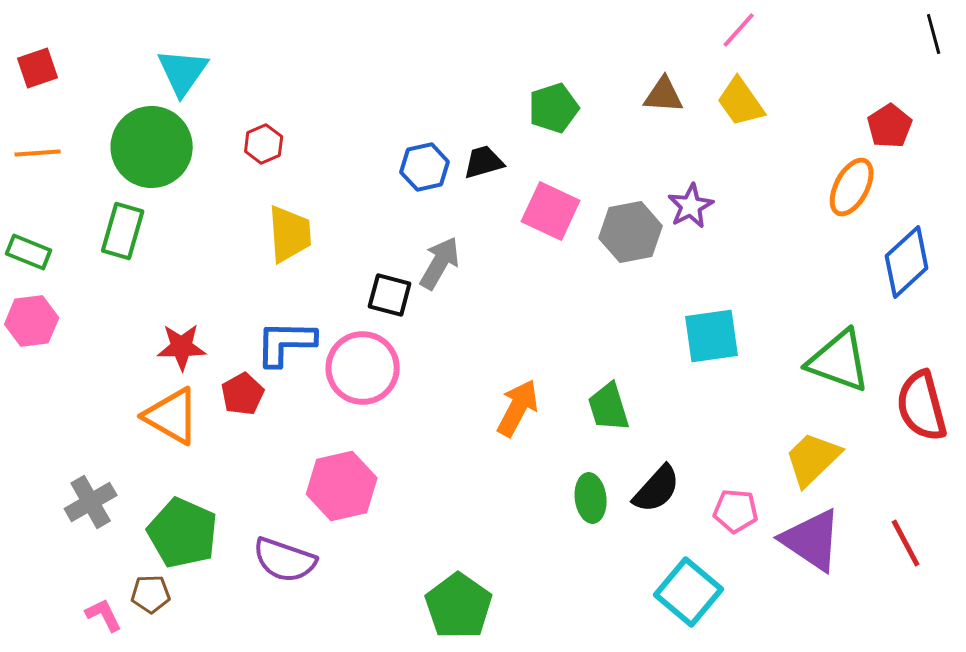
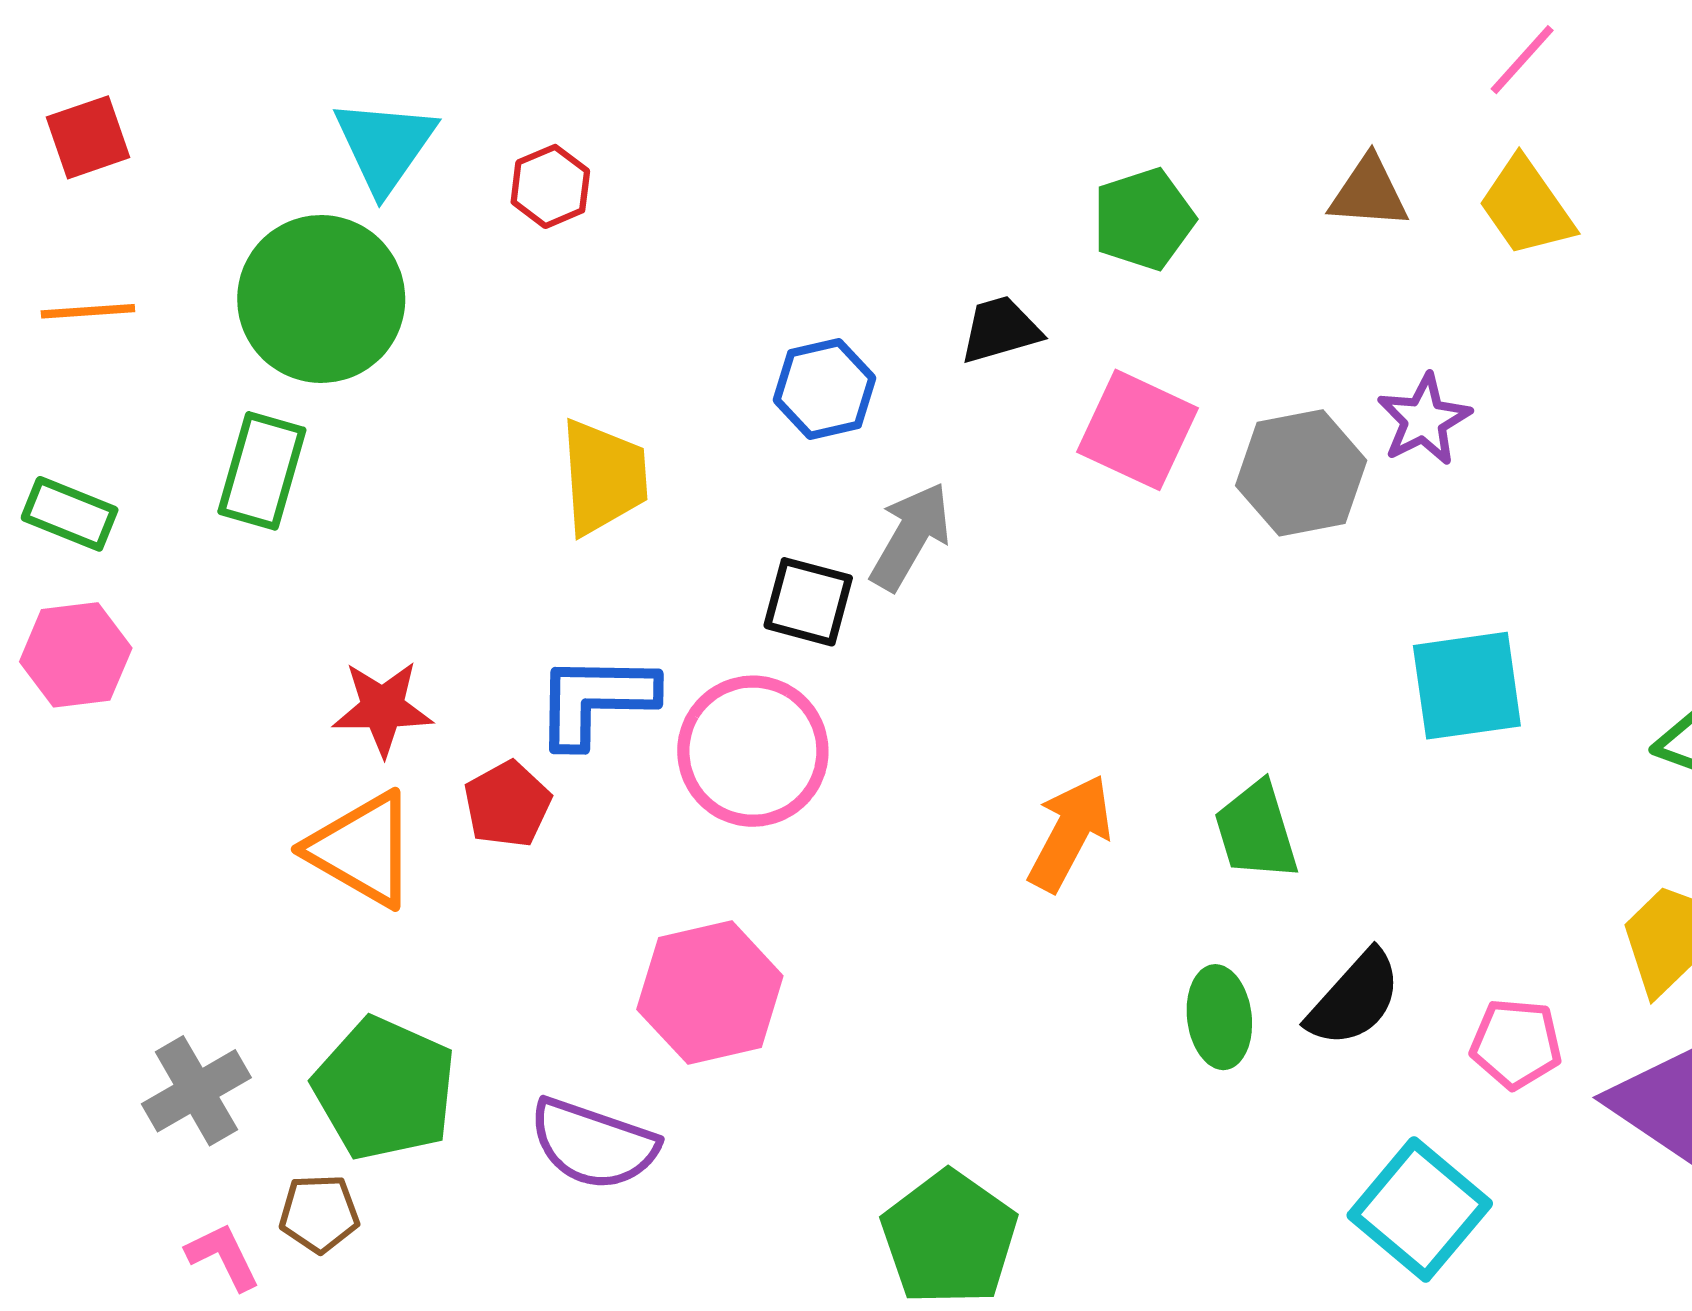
red hexagon: (264, 144) -> (550, 186), moved
blue hexagon: (425, 167) -> (824, 389), moved
gray cross: (91, 502) -> (196, 1091), moved

